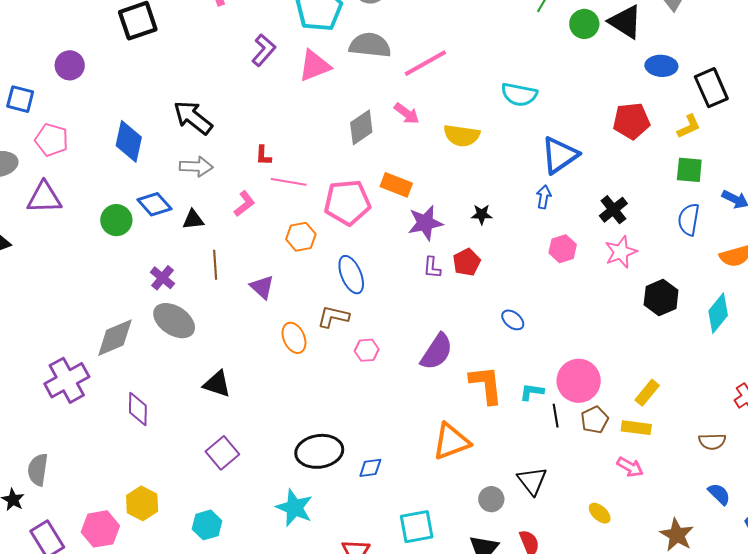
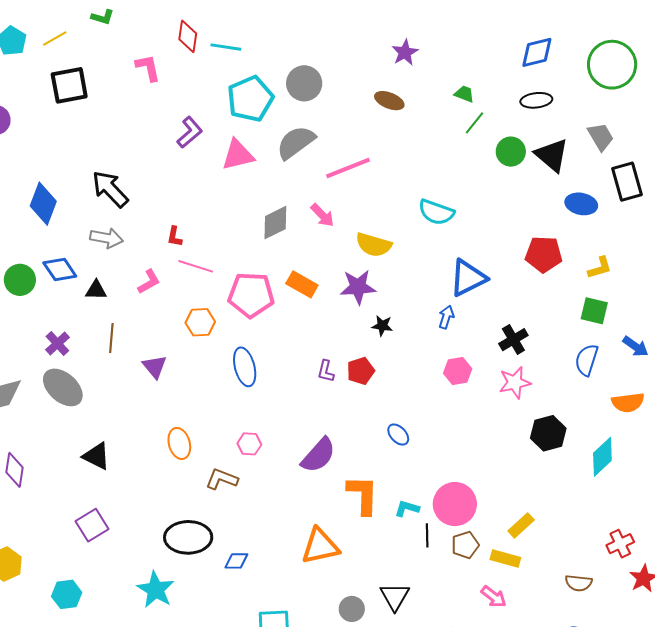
gray semicircle: (370, 45) -> (296, 142), turned -51
black rectangle: (711, 88) -> (627, 182), moved
purple star: (425, 223) -> (358, 287), moved
brown L-shape: (333, 317) -> (222, 479), moved
orange ellipse: (294, 338) -> (179, 443), moved

